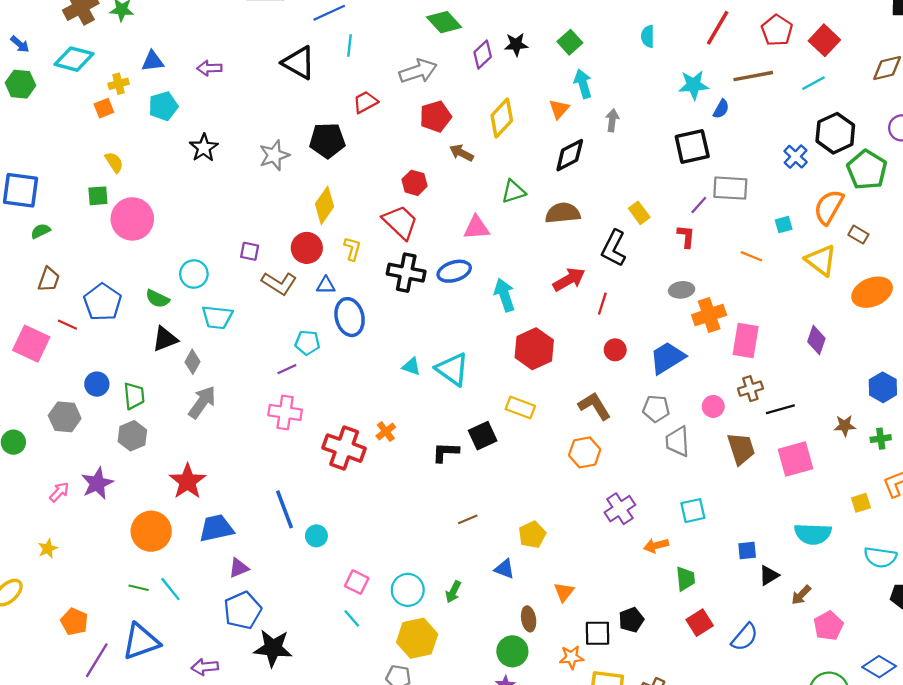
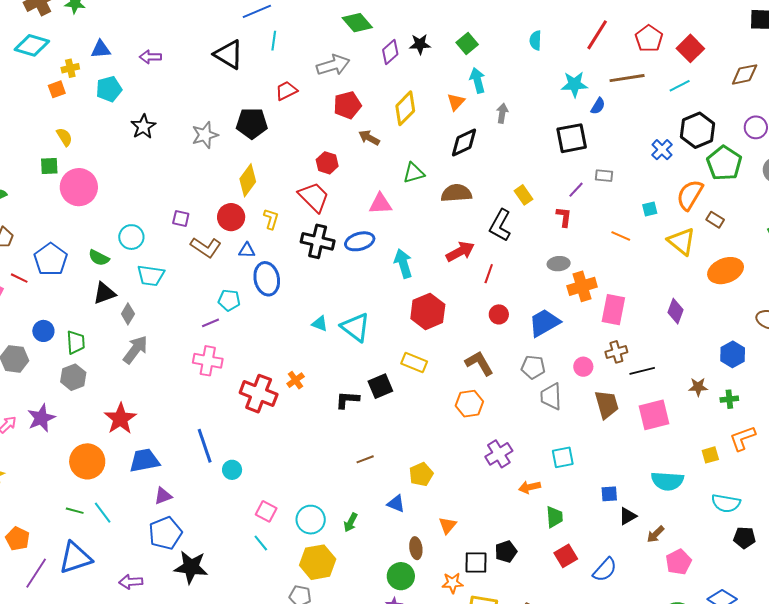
gray rectangle: (730, 188) -> (604, 176), size x0.6

